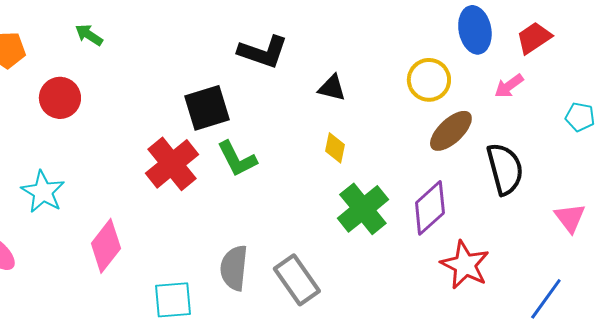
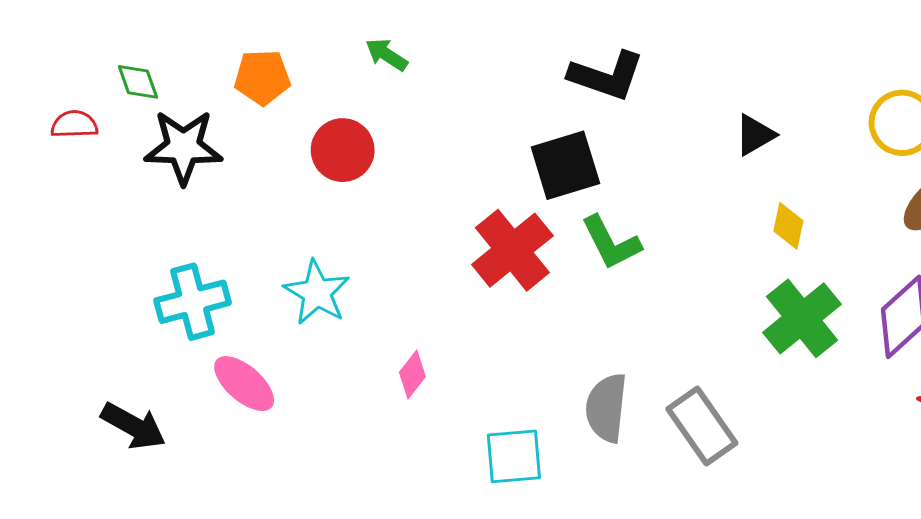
black L-shape: (263, 52) -> (606, 76), moved
black triangle: (332, 88) -> (755, 135), turned -44
yellow diamond: (335, 148) -> (788, 226), moved
pink diamond: (106, 246) -> (412, 374), size x0.6

